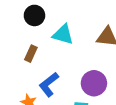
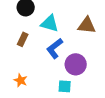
blue L-shape: (49, 84) -> (55, 48), moved

